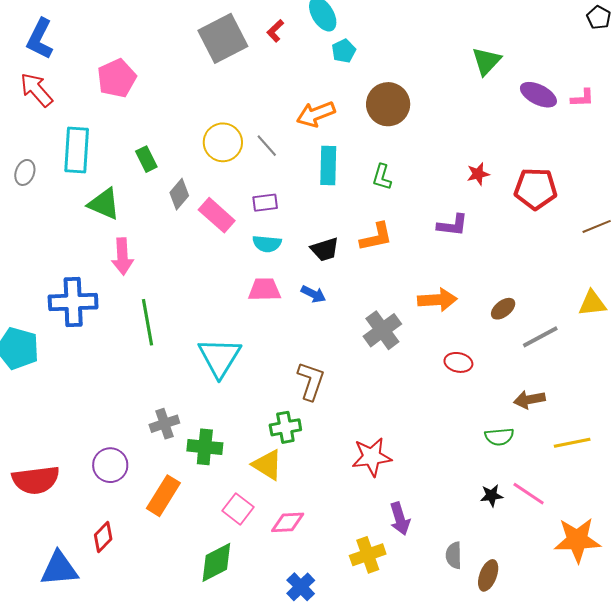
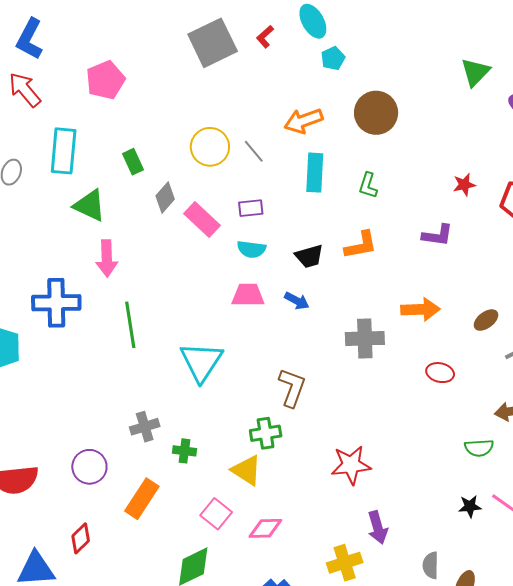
gray cross: (382, 330) -> (365, 338), turned 33
green cross: (205, 447) -> (184, 451), size x0.7

